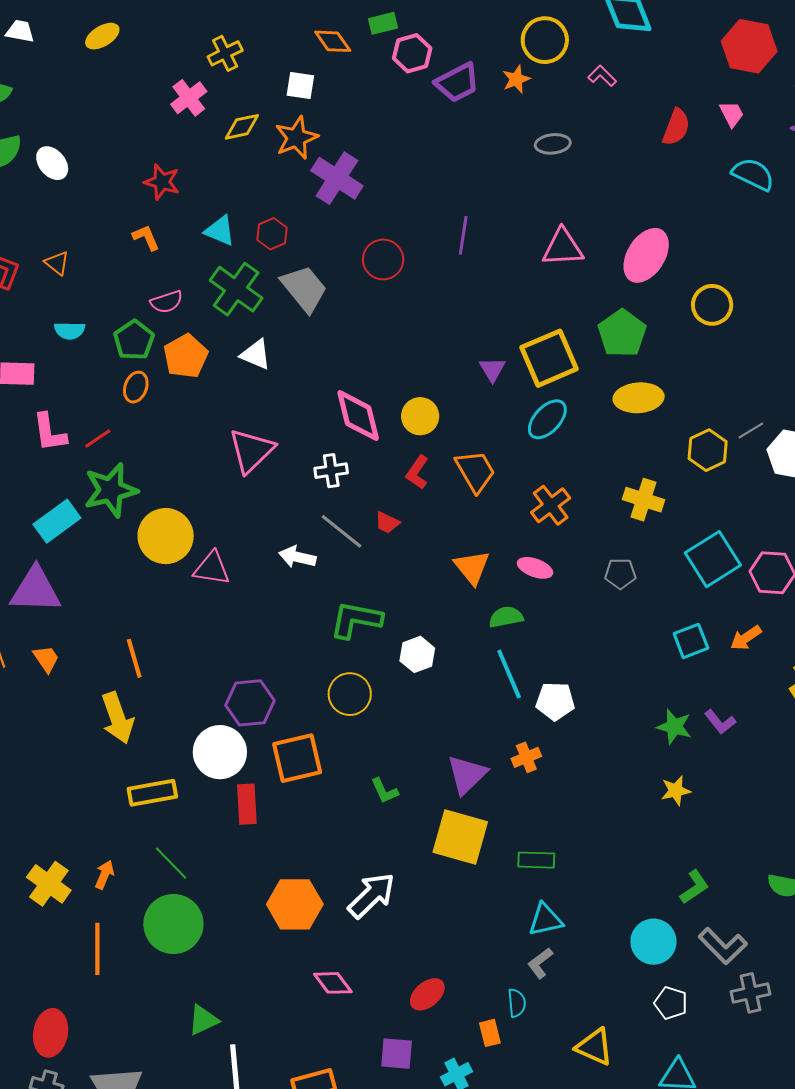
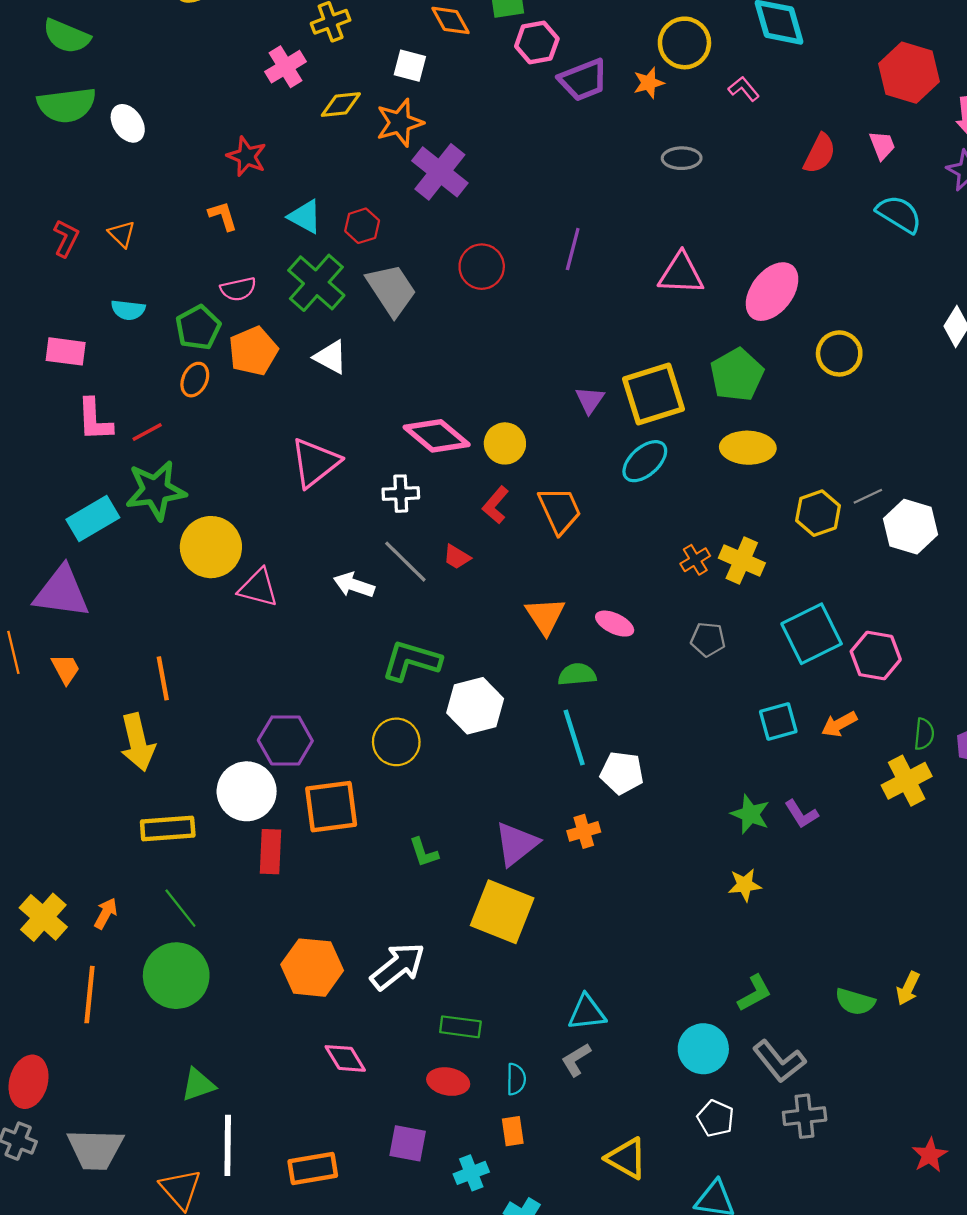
pink diamond: (358, 416) -> (437, 436), turned -42
orange cross: (551, 505) -> (695, 560), moved, size x0.7
white hexagon: (417, 654) -> (475, 706), size x1.4
green rectangle: (536, 860) -> (460, 1027), moved
red ellipse: (427, 994) -> (448, 1082), turned 45
cyan semicircle: (517, 1003) -> (516, 1079), moved

